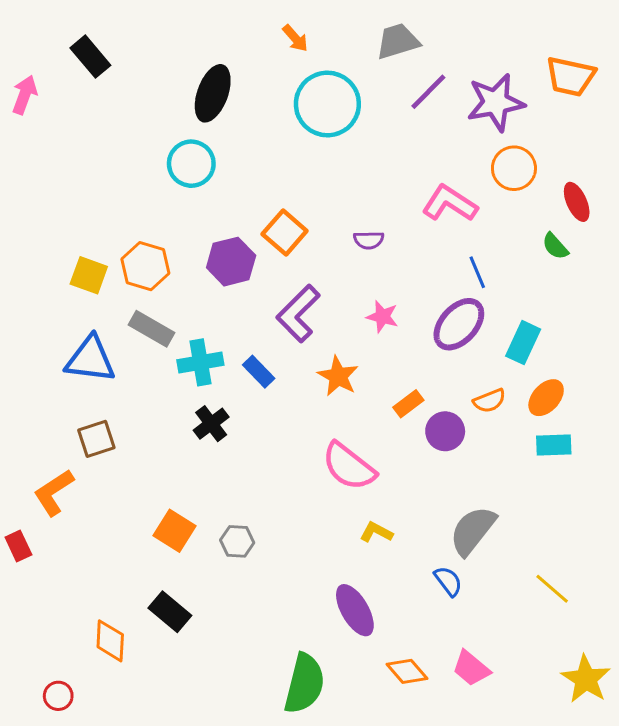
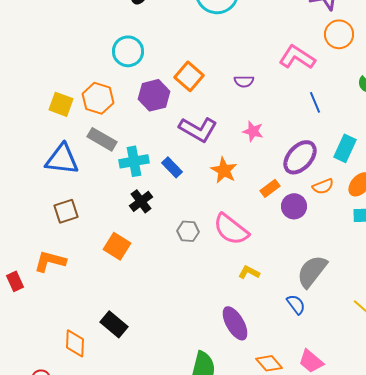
cyan circle: (191, 164) -> (128, 51), moved
purple L-shape: (298, 314) -> (198, 129), turned -105
purple ellipse: (459, 324) -> (300, 157), moved
orange L-shape: (54, 492) -> (50, 261), moved, turned 48
orange square: (174, 531) -> (117, 246), moved
gray hexagon: (237, 541) -> (188, 231), moved

